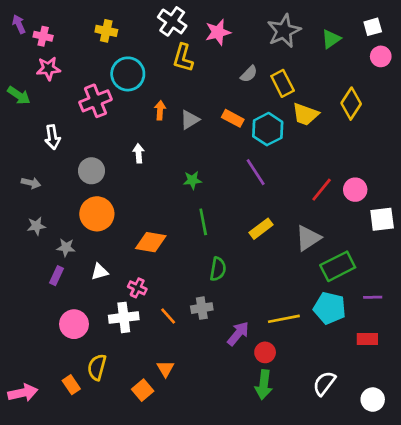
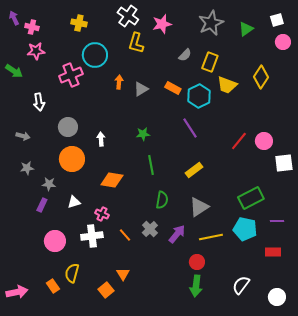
yellow rectangle: (283, 83) -> (210, 62), turned 48
white arrow: (139, 153) -> (101, 139), moved
gray triangle: (308, 238) -> (199, 207), moved
gray cross: (202, 308) -> (150, 229), turned -35
purple arrow: (238, 334) -> (177, 234), moved

